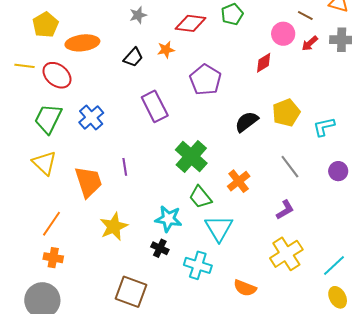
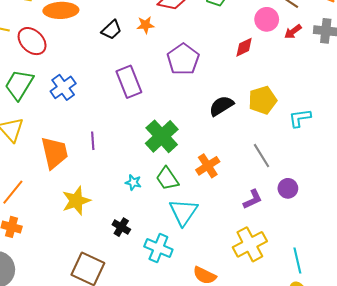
purple circle: (338, 171) -> (288, 188), moved
cyan star: (168, 219) -> (133, 182), moved, size x0.6
cyan line: (334, 265) -> (297, 261), turned -65

